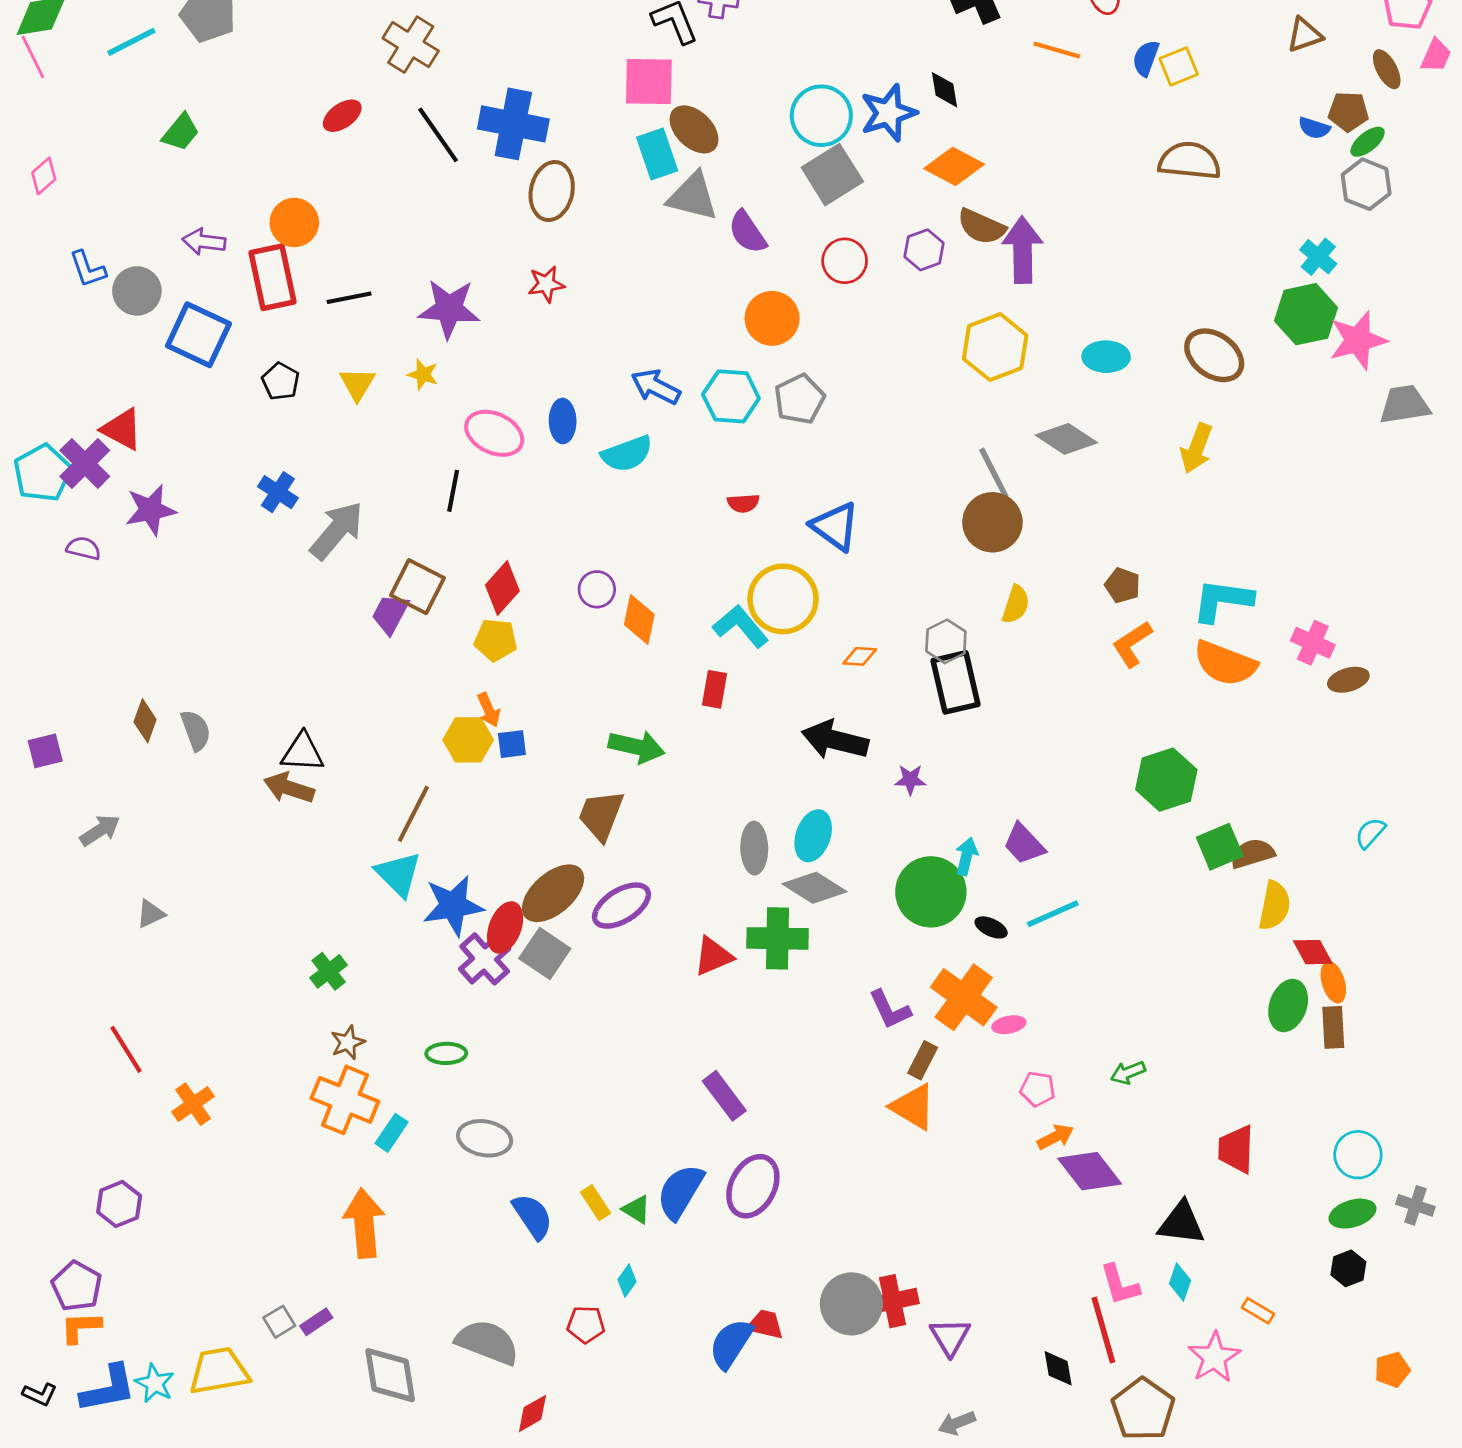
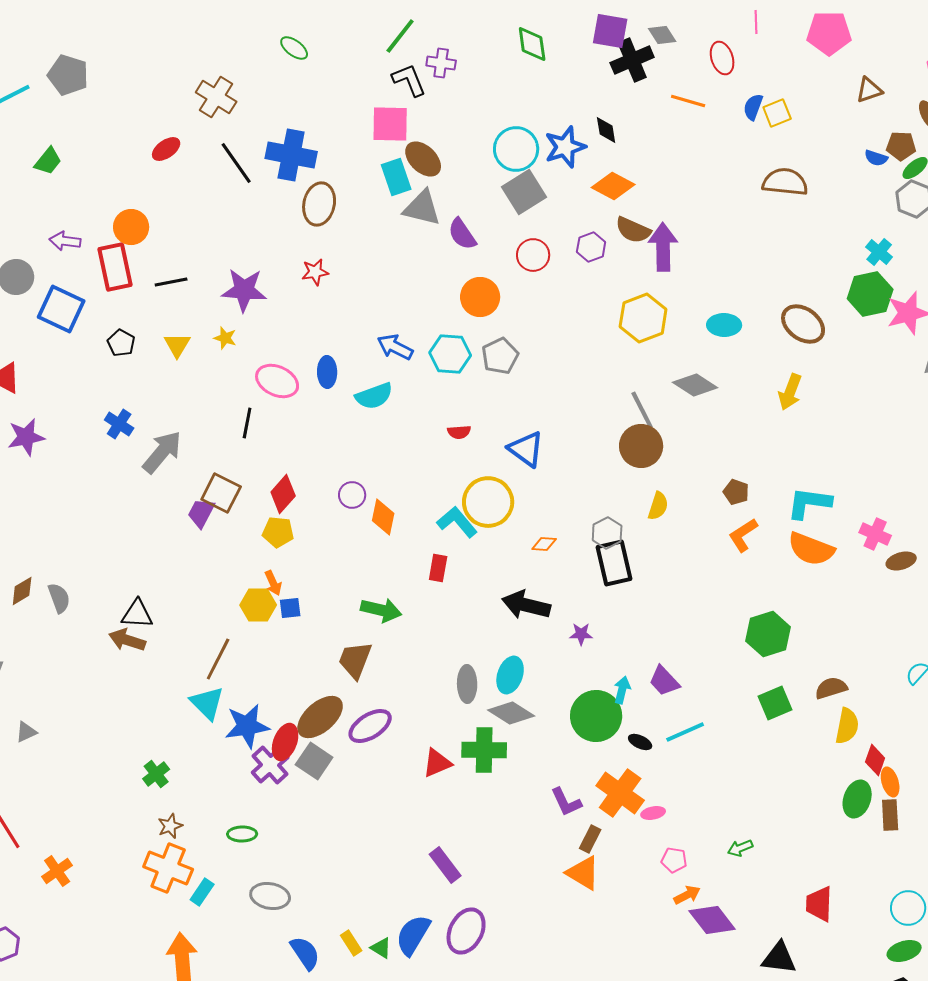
brown diamond: (145, 721) -> (22, 591), turned 40
green square: (1220, 847) -> (775, 703), moved
red diamond: (1313, 952) -> (875, 760), turned 48

